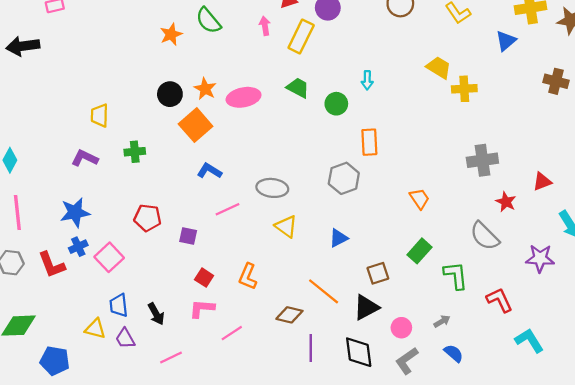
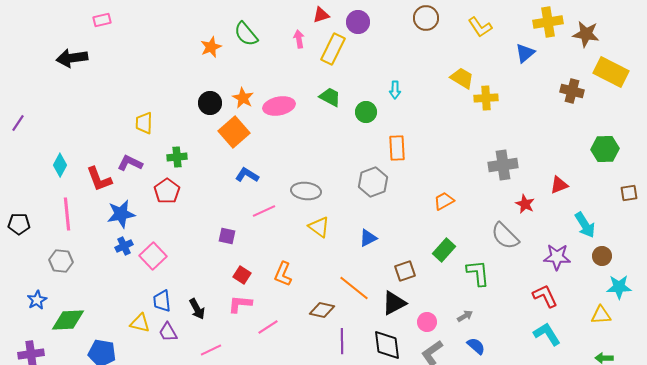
orange trapezoid: (420, 199) -> (444, 201), turned -85
red pentagon: (148, 218) -> (167, 191), moved, turned 30
red L-shape: (52, 265) -> (99, 179), moved
red L-shape: (499, 300) -> (545, 296), moved

